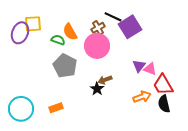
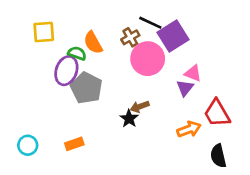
purple ellipse: (20, 33) -> (66, 71), moved
pink circle: (97, 46) -> (148, 59), moved
pink triangle: (150, 69) -> (193, 73), moved
black semicircle: (164, 104) -> (218, 156), moved
cyan circle: (21, 109) -> (28, 145), size x0.6

